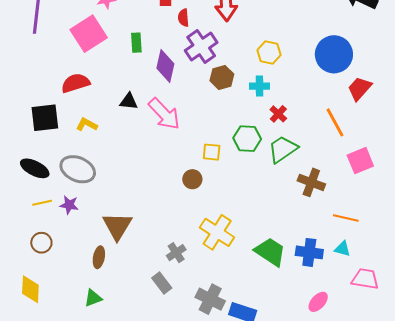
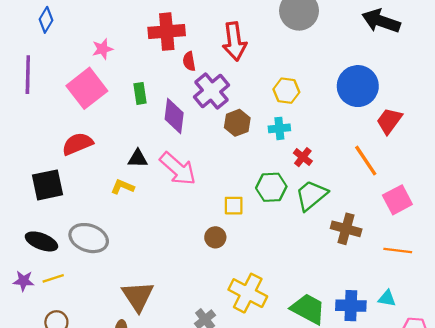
yellow L-shape: (87, 125) -> (123, 187), moved
purple star: (69, 205) -> (24, 281), moved
orange line: (346, 218) -> (398, 250), moved

